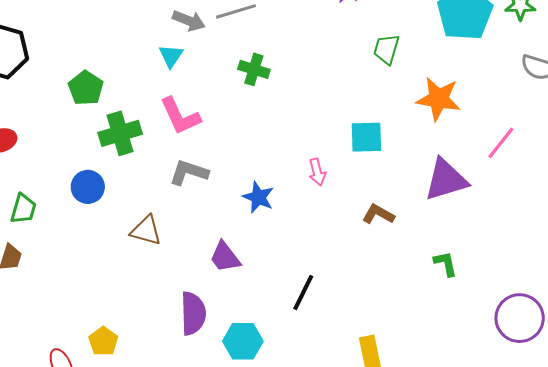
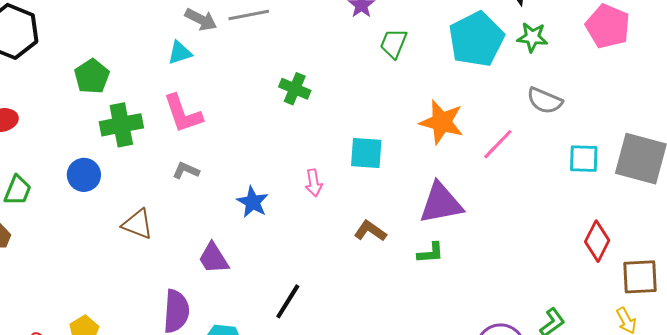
green trapezoid: (386, 49) -> (393, 43), moved
cyan triangle: (171, 56) -> (180, 53), turned 32
green cross: (254, 69) -> (295, 89), moved
pink line: (501, 143) -> (498, 144), moved
gray L-shape: (189, 172) -> (186, 171), size x0.7
green L-shape: (445, 264) -> (430, 253), moved, turned 92

